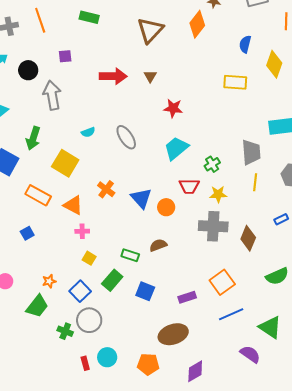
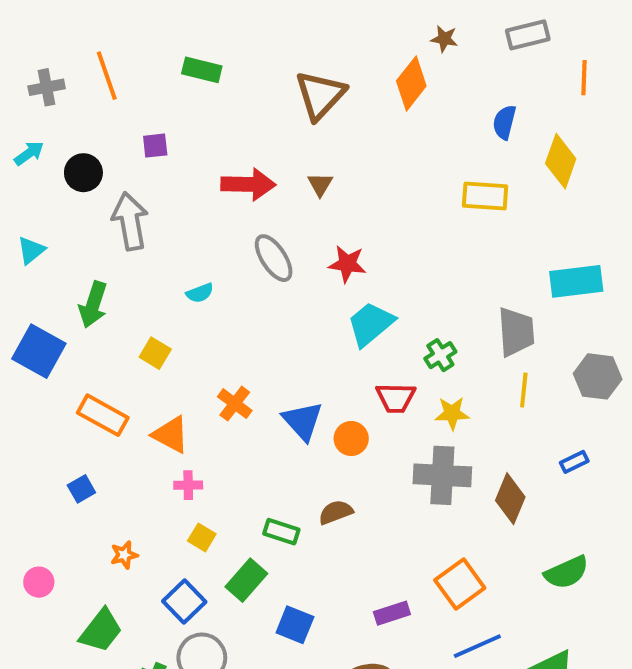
red star: (173, 108) -> (347, 264), moved
gray ellipse: (126, 137) -> (274, 258), moved
yellow square: (65, 163) -> (155, 353), size x0.6
orange star: (49, 281) -> (124, 555), moved
blue square: (145, 291) -> (295, 625), moved

